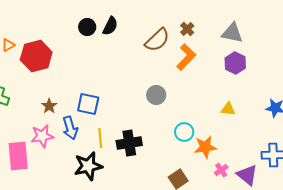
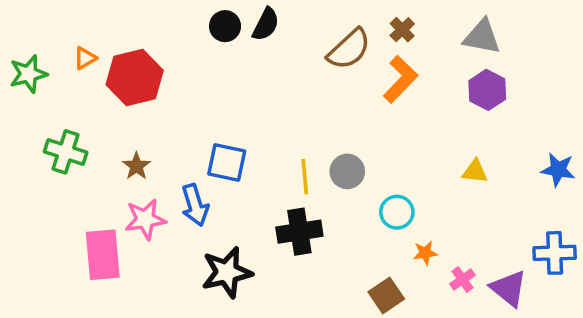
gray circle: (156, 95) -> (347, 171), moved
brown star: (49, 106) -> (136, 166), moved
yellow line: (100, 138) -> (305, 177), moved
orange star: (205, 147) -> (425, 253), moved, size x0.6

